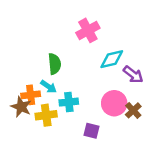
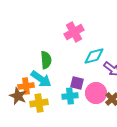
cyan arrow: (49, 87) -> (41, 79), size x1.5
cyan cross: (69, 102) -> (70, 96), moved
purple square: (91, 131) -> (77, 83), moved

